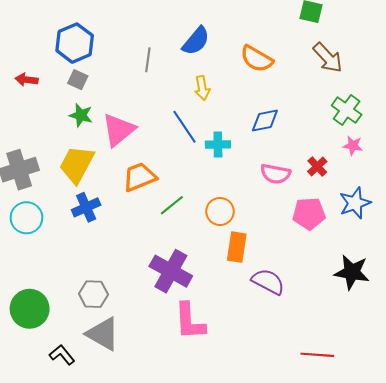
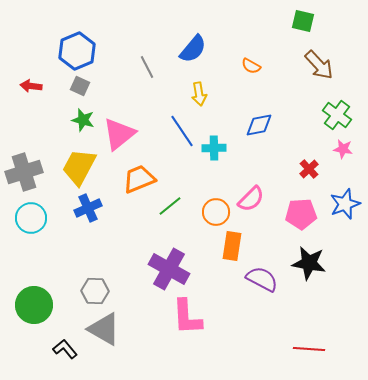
orange semicircle: (257, 59) -> (251, 66), size x0.6
gray line: (148, 60) -> (147, 67), turned -35
pink semicircle: (275, 174) -> (251, 199), moved, turned -56
black star: (352, 272) -> (309, 263), moved

